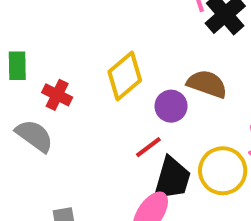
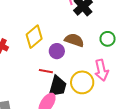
red line: (148, 147) -> (46, 71), turned 48

